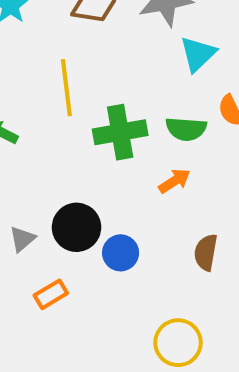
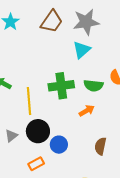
cyan triangle: (198, 54) -> (82, 50), moved
yellow line: (66, 88) -> (29, 101), moved
orange rectangle: (51, 294) -> (36, 164), moved

